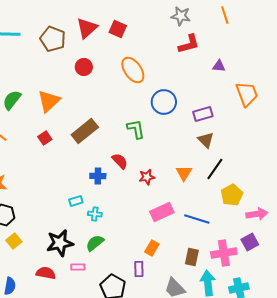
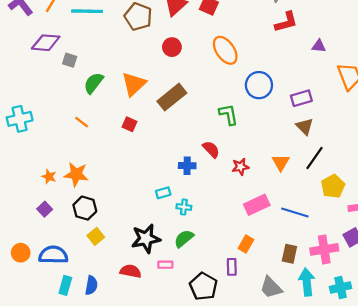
brown rectangle: (85, 131) -> (172, 97), moved
red square: (45, 138) -> (129, 124), turned -32

